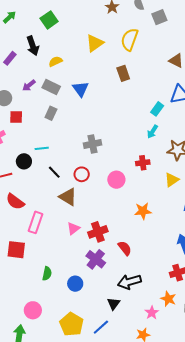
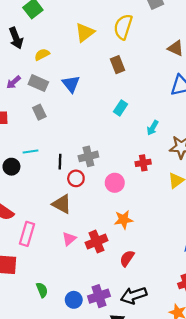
cyan rectangle: (157, 109) -> (121, 108), moved
gray rectangle: (51, 113) -> (39, 112), turned -48
gray cross: (92, 144) -> (88, 156), moved
black line: (54, 172) -> (60, 162), moved, turned 48
orange star: (143, 211) -> (124, 220), moved
red semicircle: (125, 248) -> (127, 258), turned -105
purple cross: (96, 259) -> (99, 296), moved, turned 36
green semicircle: (47, 274) -> (42, 290), turned -32

